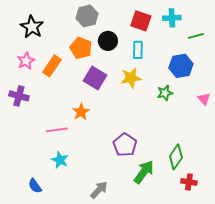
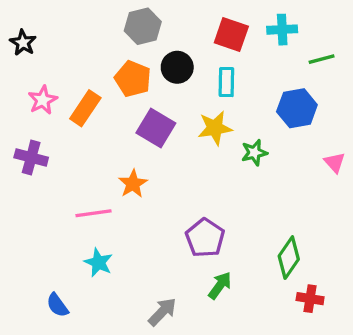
black star: (32, 27) -> (23, 43), moved, size x0.7
green star: (165, 93) -> (254, 153), moved
green arrow: (144, 172) -> (220, 285), moved, size x0.7

